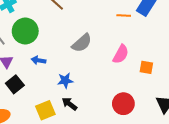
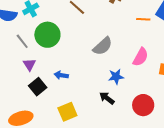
blue arrow: (39, 60) -> (61, 75), moved
blue star: (65, 81) -> (116, 77), moved
black arrow: (69, 104) -> (107, 98), moved

